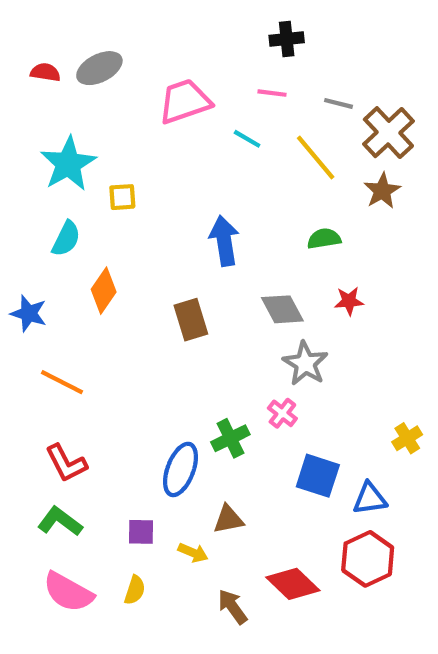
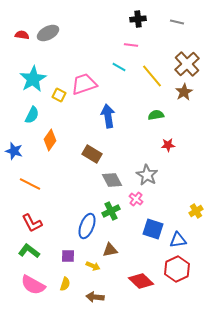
pink trapezoid: (185, 101) -> (84, 84), moved
gray line: (339, 103) -> (177, 22), moved
yellow square: (122, 197) -> (59, 95), turned 32
gray diamond: (282, 309) -> (112, 180), moved
brown rectangle: (191, 320) -> (92, 154), turned -42
brown arrow: (233, 607) -> (95, 297), moved, turned -48

